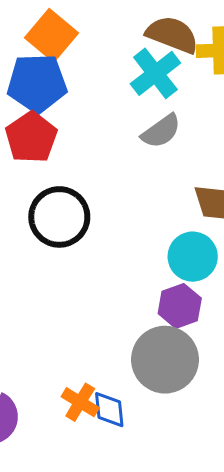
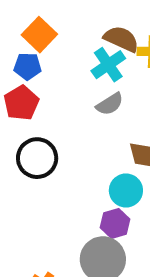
blue pentagon: (37, 83) -> (28, 66), size x0.7

